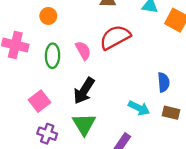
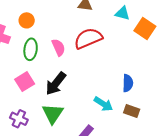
orange circle: (48, 16) -> (27, 20), moved
pink square: (40, 101) -> (25, 82), moved

